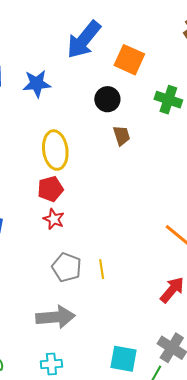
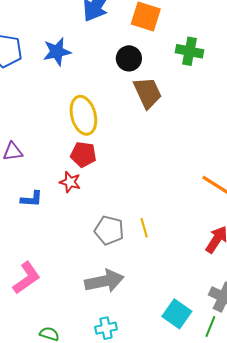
brown trapezoid: (122, 136) -> (147, 93), size x1.6
red pentagon: (50, 189) -> (83, 155), turned 30
red star: (54, 219) -> (70, 182), moved
cyan square: (124, 359) -> (177, 314), turned 32

